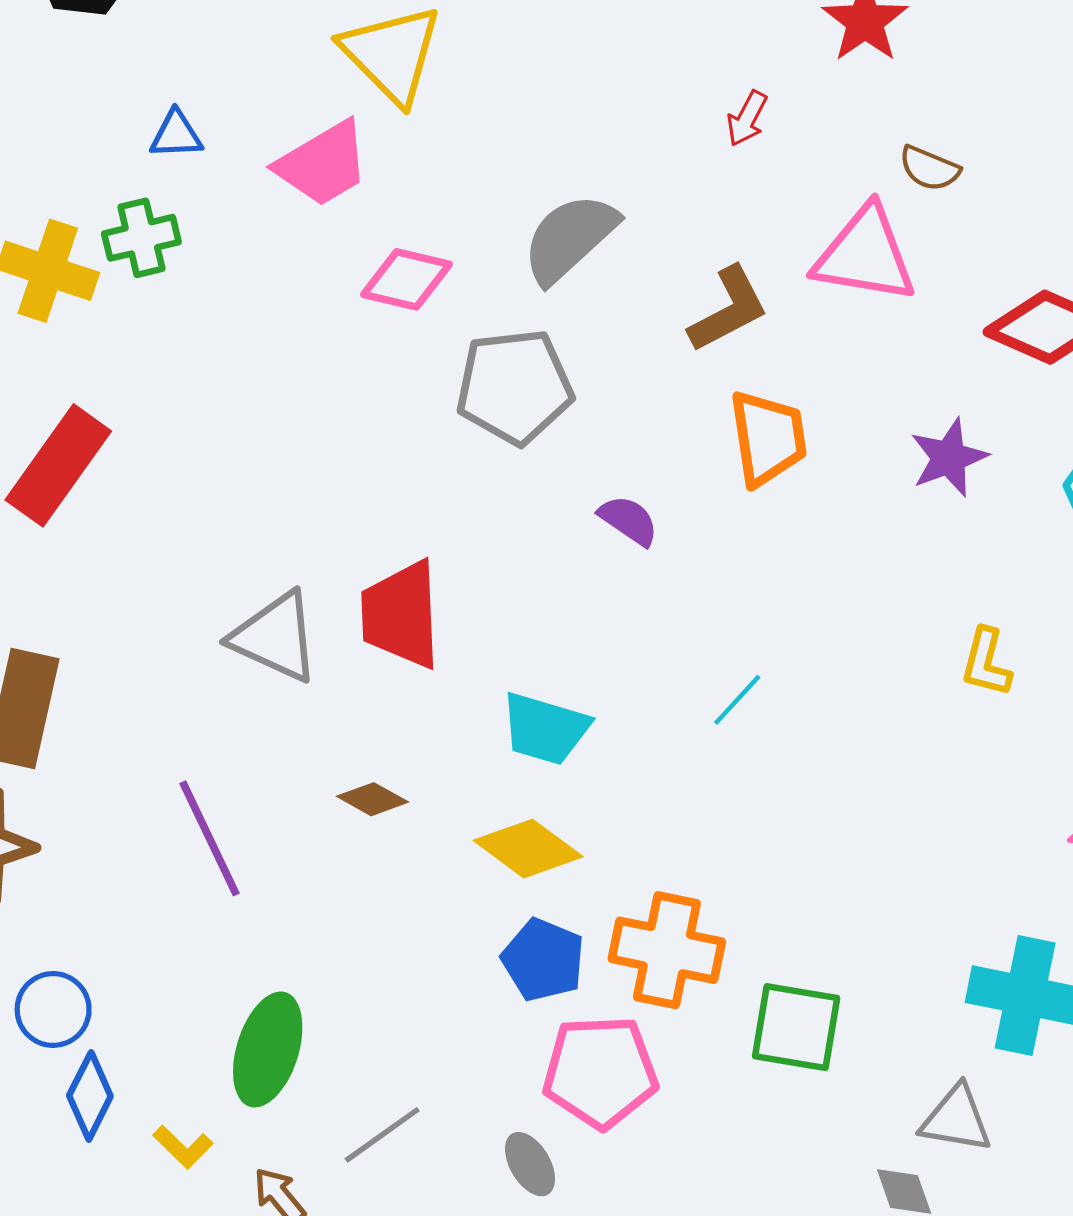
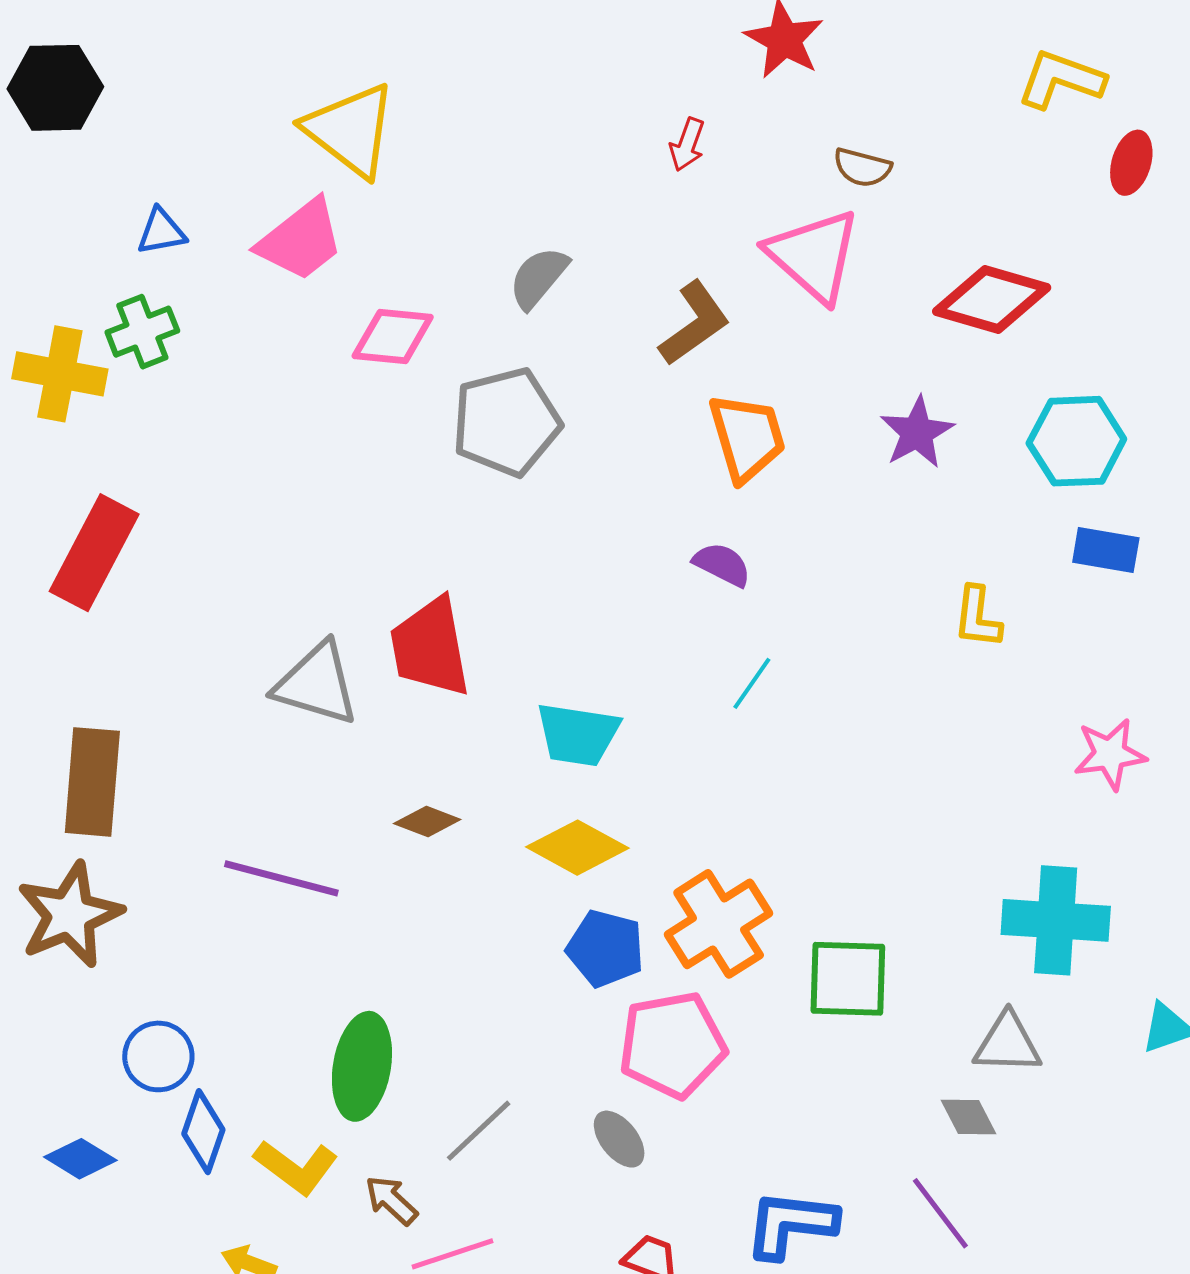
gray semicircle: (570, 238) -> (538, 278), size x0.7
pink triangle: (865, 255) -> (814, 256), turned 40
purple semicircle: (629, 520) -> (722, 564), moved
purple line: (209, 838) -> (281, 878), turned -42
orange cross: (667, 950) -> (719, 924), turned -36
yellow L-shape: (183, 1147) -> (296, 1167), size x1.5

